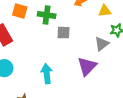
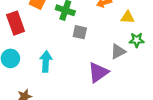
cyan arrow: (47, 74) -> (46, 61), moved

